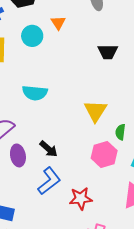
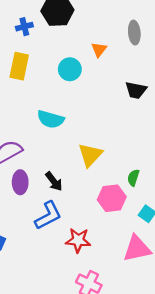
orange triangle: (58, 23) -> (99, 49), moved
cyan circle: (32, 36) -> (70, 69), moved
yellow triangle: (96, 111) -> (90, 155), moved

